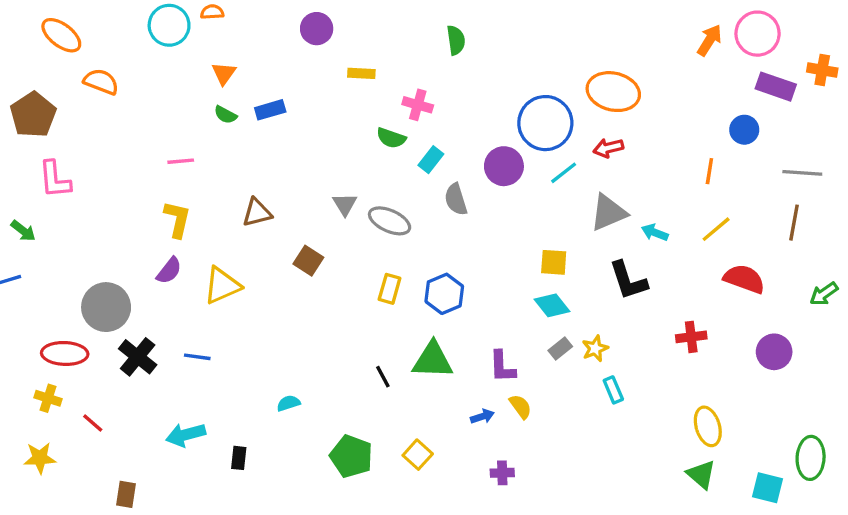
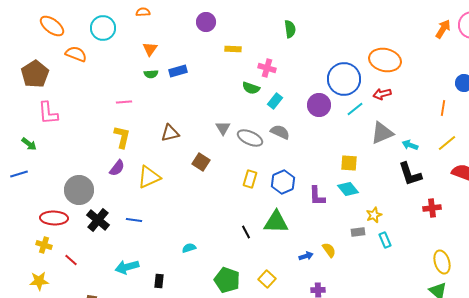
cyan circle: (169, 25) -> (103, 28), moved
green semicircle: (225, 115) -> (151, 74), turned -32
gray semicircle: (456, 199) -> (280, 132), moved, turned 132
black L-shape: (628, 281) -> (410, 174), moved
gray rectangle: (560, 349) -> (358, 232), moved, turned 32
purple L-shape: (502, 367) -> (317, 196), moved

